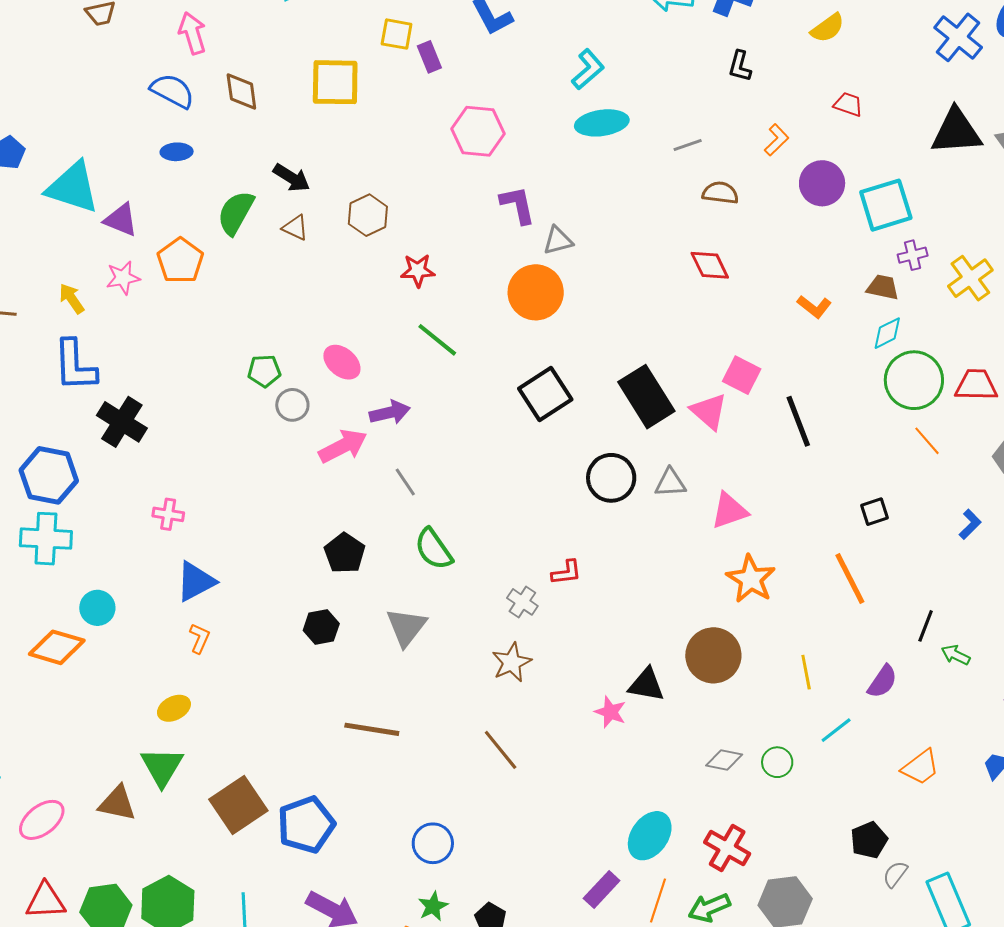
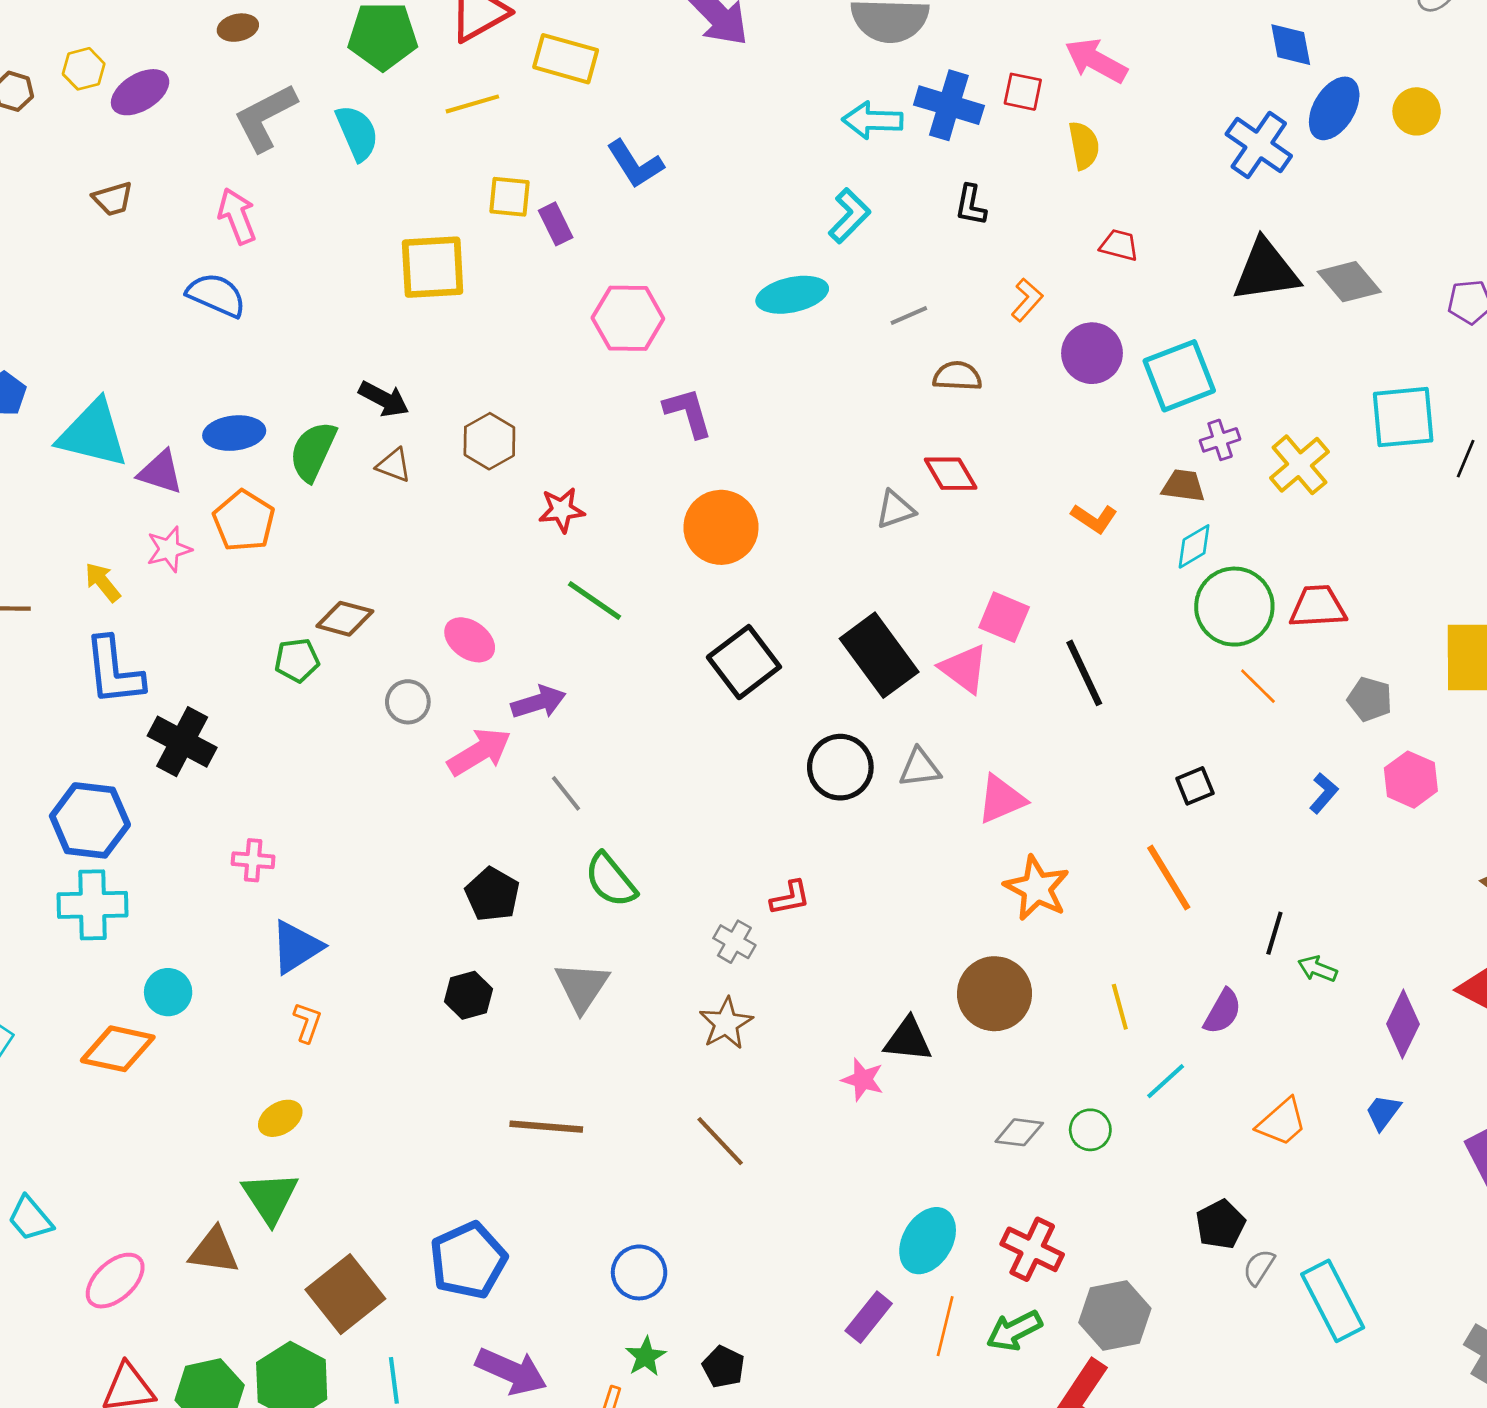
yellow semicircle: (828, 28) -> (1084, 145), turned -60
cyan L-shape: (588, 69) -> (849, 216), moved
brown diamond: (241, 91) -> (345, 619), moved, turned -63
blue ellipse: (177, 152) -> (234, 433), moved, size x1.4
gray triangle: (558, 241) -> (895, 509), moved
green pentagon: (264, 371) -> (297, 660), moved
brown square: (238, 805) -> (345, 1294), moved

